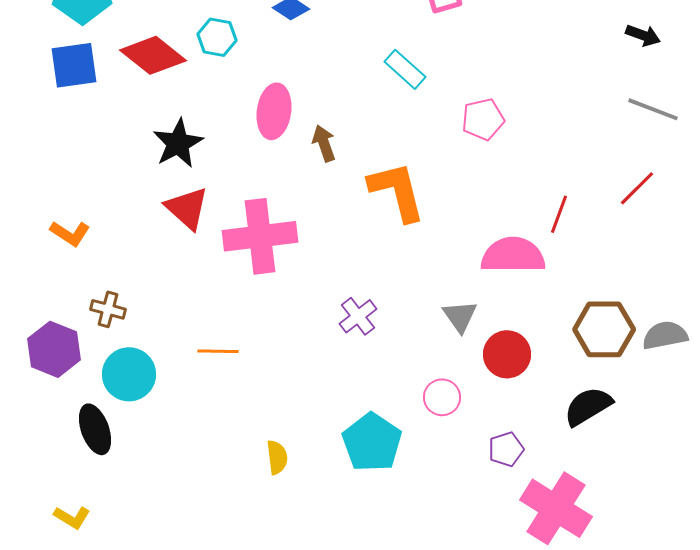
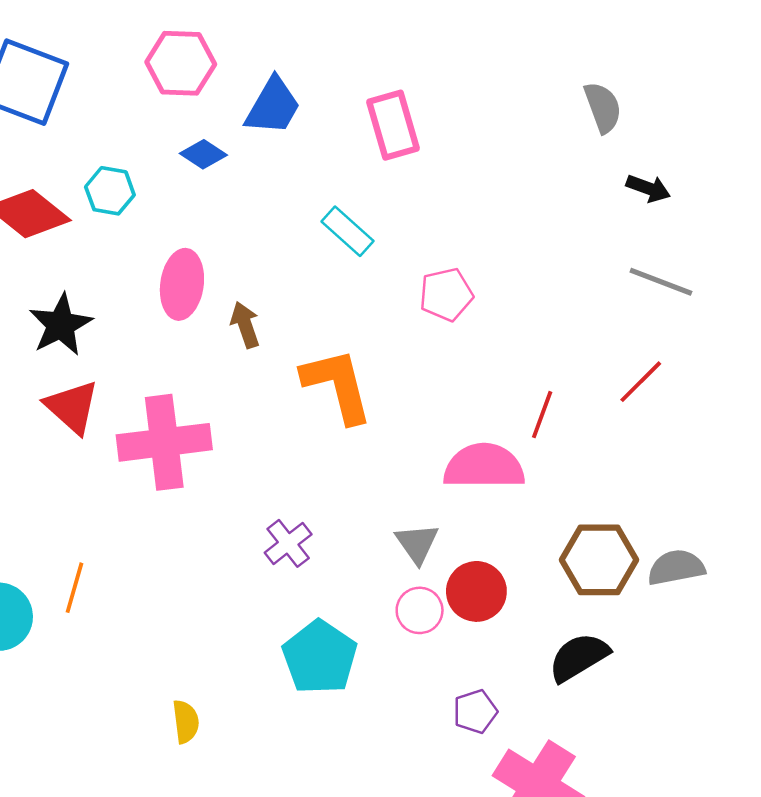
orange line: (218, 351) -> (75, 588), moved, turned -75
pink circle: (442, 397) -> (420, 610), moved
cyan pentagon: (372, 442) -> (320, 657), moved

